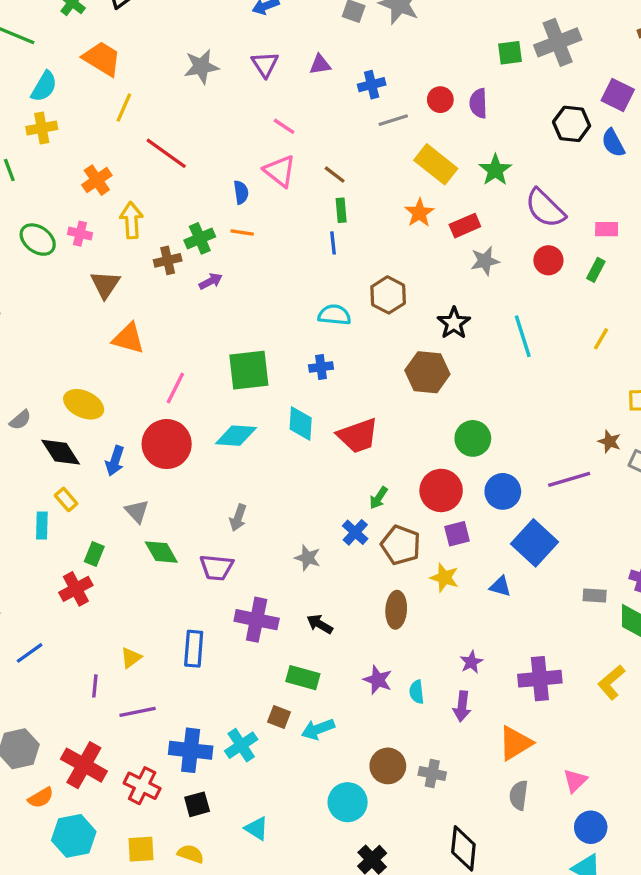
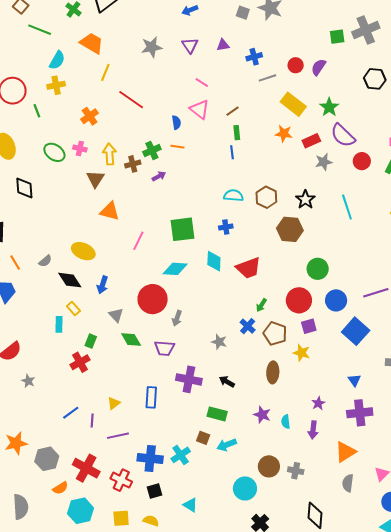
purple semicircle: (478, 103) -> (318, 67), turned 36
brown line: (335, 175) -> (233, 111), turned -72
purple semicircle: (545, 208) -> (343, 135), moved
orange star: (419, 213) -> (284, 133), turned -30
yellow arrow: (131, 220) -> (110, 154), moved
brown hexagon: (388, 295) -> (266, 197), moved
red circle: (167, 444) -> (153, 299), moved
blue triangle: (500, 586) -> (354, 380), moved, turned 40
blue line: (30, 653) -> (71, 413), moved

